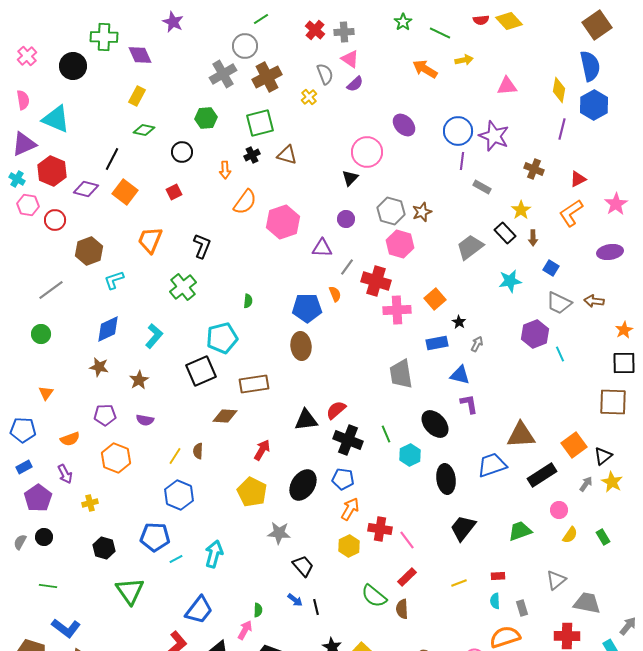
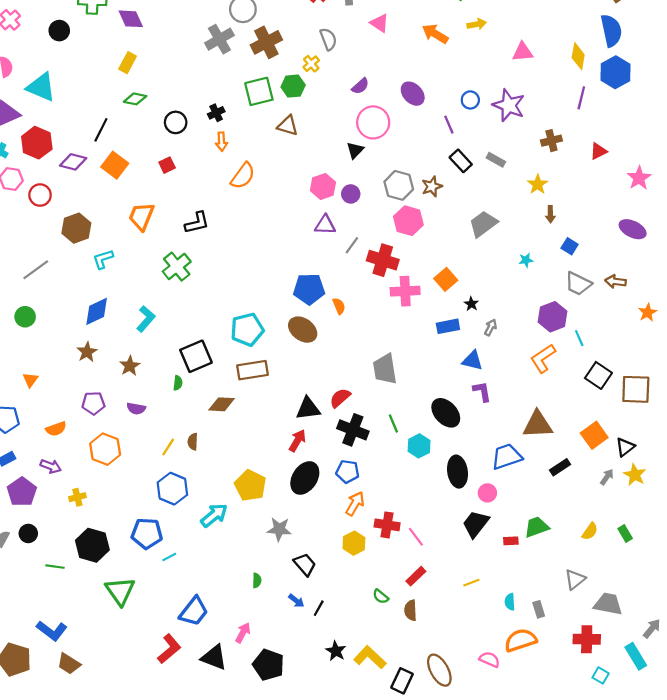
pink triangle: (350, 59) -> (380, 23), moved
black circle: (73, 66) -> (59, 31), size x0.7
purple semicircle: (355, 84) -> (360, 86), moved
green hexagon: (206, 118) -> (293, 86), moved
blue circle: (458, 131) -> (470, 100), size x0.6
black cross: (252, 155) -> (216, 113), moved
purple line: (462, 161) -> (449, 125), moved, turned -30
brown cross: (534, 169) -> (551, 141), turned -36
orange L-shape: (571, 213) -> (543, 358), moved
pink hexagon: (283, 222) -> (323, 186), moved, size x0.7
black rectangle: (505, 233) -> (461, 161), moved
black L-shape: (202, 246) -> (197, 223), turned 55
purple ellipse: (610, 252) -> (633, 229), turned 35
cyan star: (510, 281) -> (526, 260), size x0.6
orange semicircle: (335, 294) -> (339, 306), moved
green semicircle: (248, 301) -> (178, 383), moved
cyan pentagon: (222, 338) -> (247, 330), moved
brown ellipse: (301, 346) -> (303, 330), turned -48
black square: (624, 363) -> (598, 375), moved, turned 35
brown star: (99, 367) -> (87, 352), turned 30
gray trapezoid: (401, 374) -> (385, 369), moved
red arrow: (262, 450) -> (297, 441), moved
purple arrow: (65, 474) -> (51, 466), turned -42
black rectangle: (542, 475) -> (560, 467), size x0.7
pink circle: (559, 510) -> (487, 493), moved
black hexagon: (104, 548) -> (92, 545), size x1.4
cyan arrow: (214, 554) -> (214, 515), moved, turned 36
red rectangle: (498, 576) -> (511, 541), moved
green line: (48, 586) -> (55, 567), moved
green semicircle: (374, 596) -> (381, 596), size x0.6
black line: (316, 607) -> (319, 608), turned 42
green semicircle: (258, 610) -> (257, 580), moved

